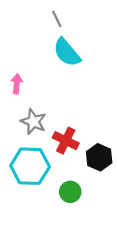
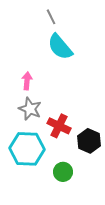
pink arrow: (17, 84) -> (27, 81), moved

